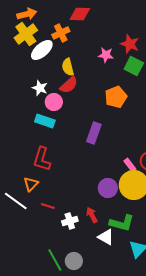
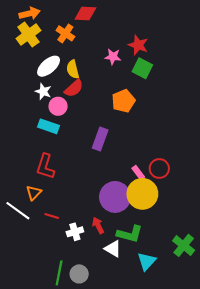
orange cross: (61, 33) -> (65, 33), turned -30
white ellipse: (42, 50) -> (49, 66), moved
purple circle: (108, 188) -> (115, 197), size x1.5
green line: (55, 260) -> (59, 273), turned 40

